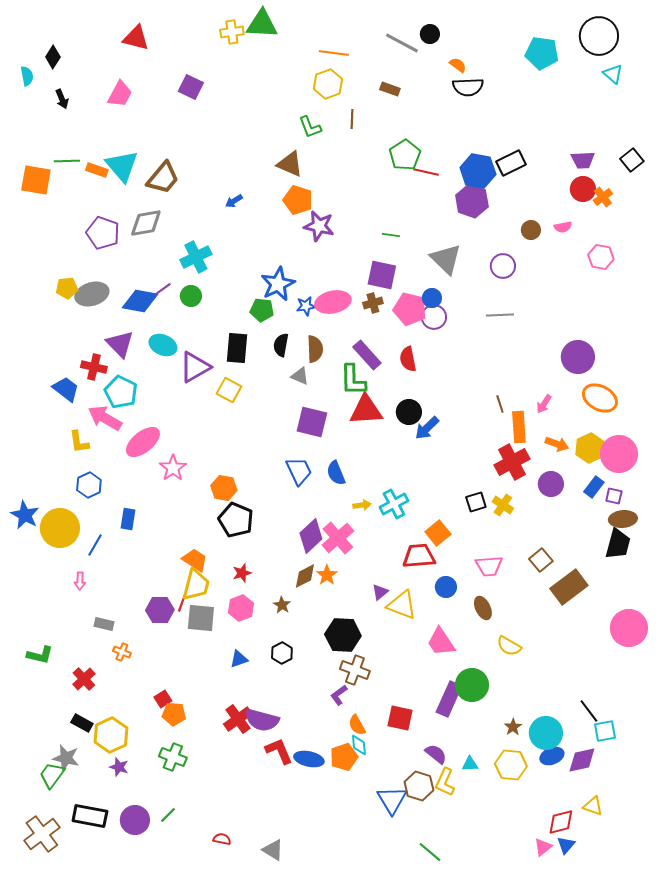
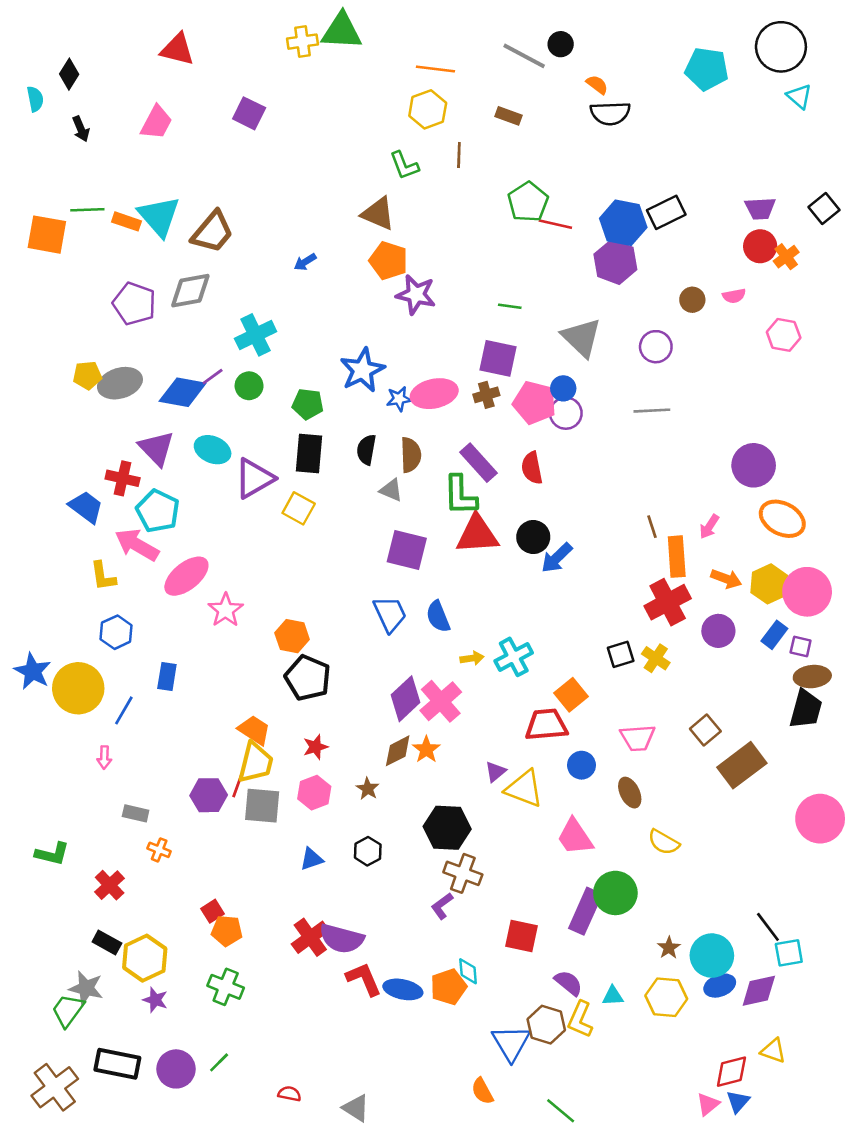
green pentagon: (262, 310) -> (308, 404), moved
orange semicircle: (357, 725) -> (482, 1091), moved

